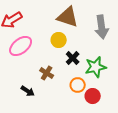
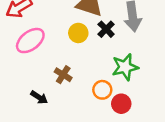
black cross: (73, 58) -> (106, 29), moved

